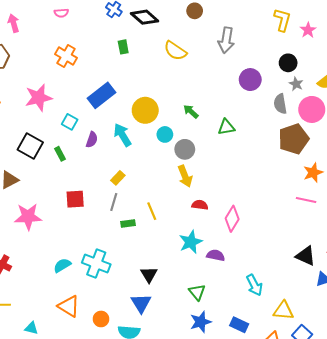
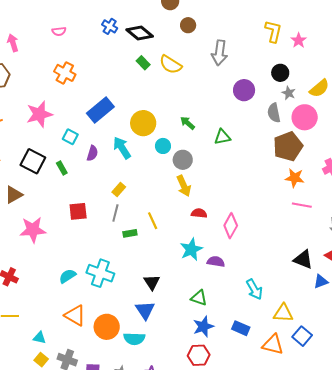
green rectangle: (123, 47) -> (143, 63), moved, turned -32
orange star: (313, 172) -> (295, 178), moved, turned 30
green triangle: (197, 292) -> (199, 298), turned -30
orange circle: (101, 319) -> (107, 327), size x1.6

